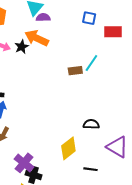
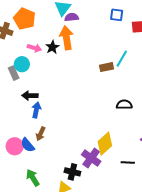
orange arrow: (37, 38) -> (67, 38), turned 60
black semicircle: (91, 124) -> (124, 105), moved
purple cross: (24, 163) -> (91, 158), moved

